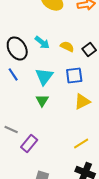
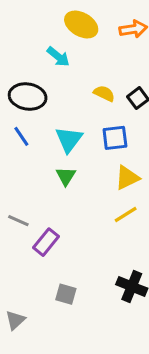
cyan arrow: (42, 42) -> (58, 57), moved
black ellipse: (17, 48) -> (28, 97), turned -50
yellow line: (81, 143) -> (126, 214), moved

